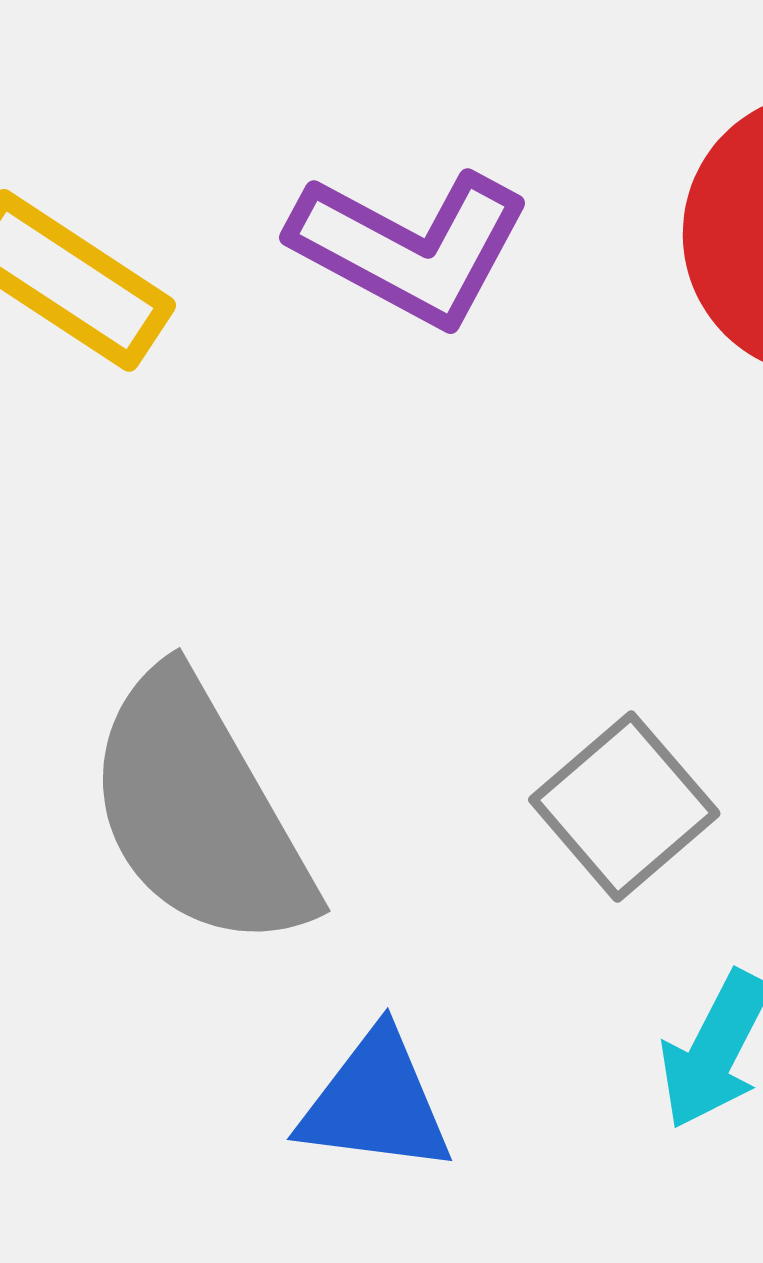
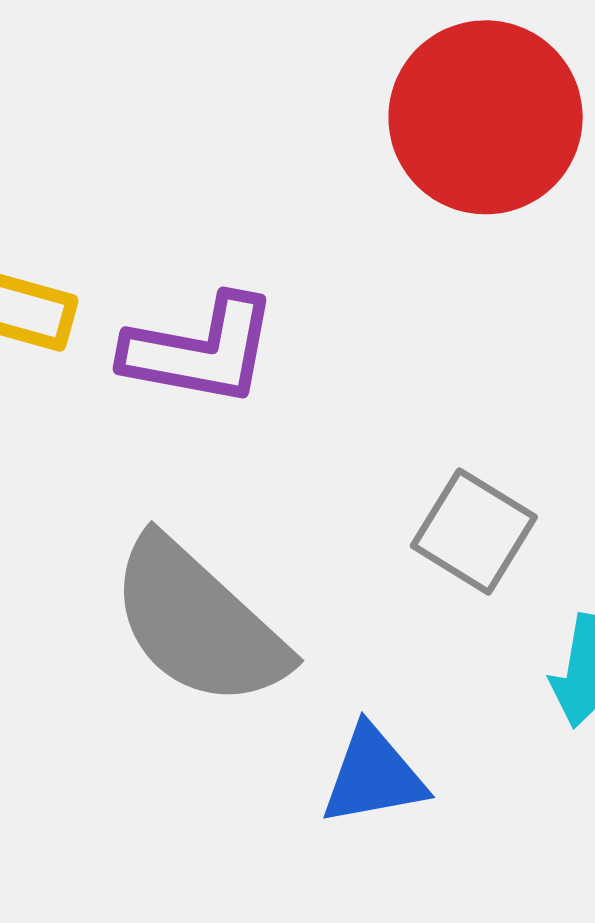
purple L-shape: (410, 248) -> (201, 350), moved

